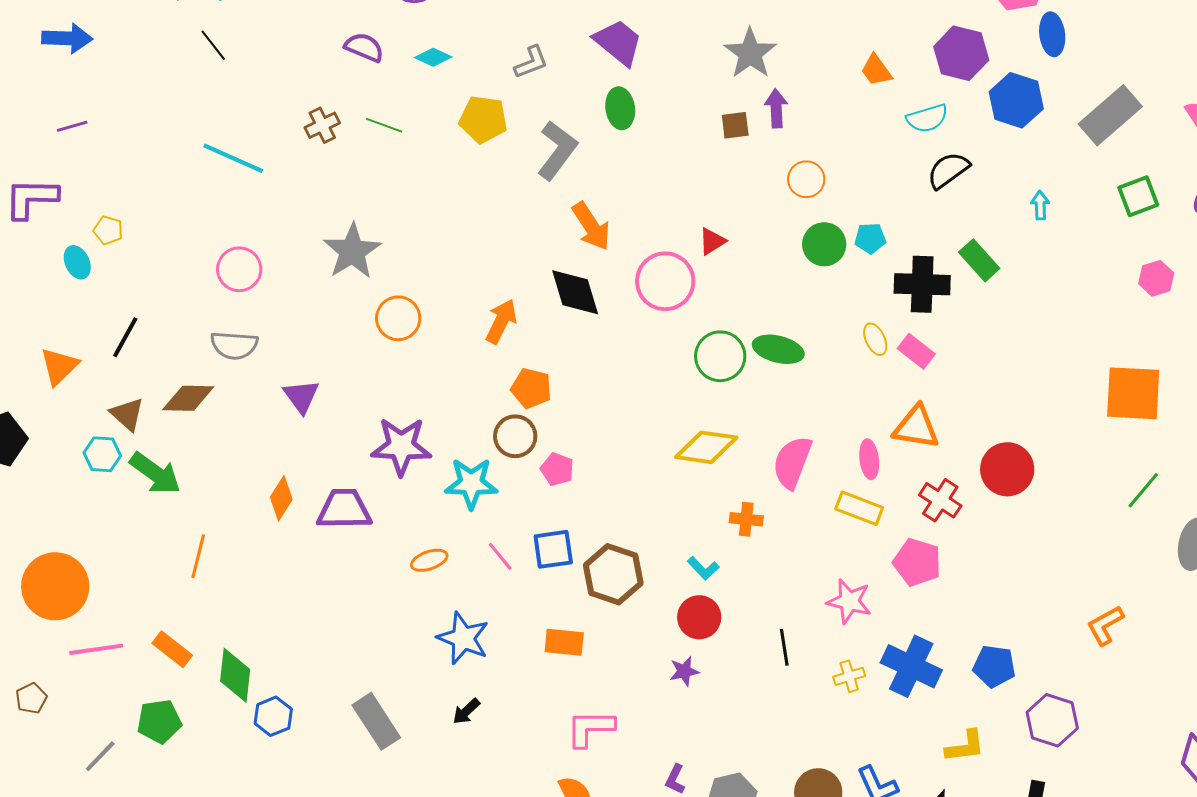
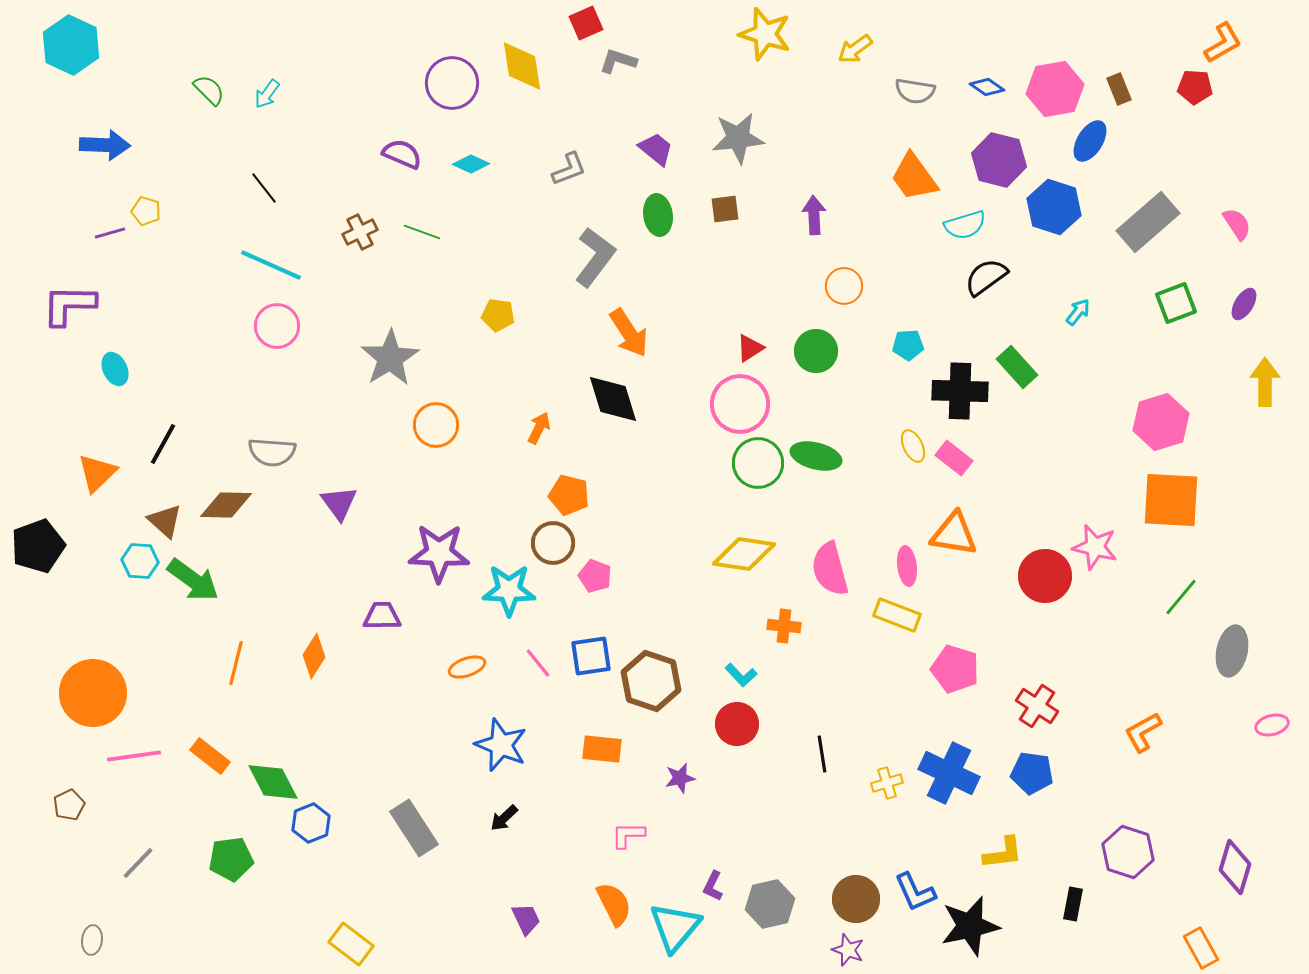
blue ellipse: (1052, 34) -> (1090, 141), turned 39
purple trapezoid: (618, 42) -> (656, 149), size x0.7
black line: (213, 45) -> (264, 188), moved
gray star: (750, 53) -> (738, 138), moved, turned 30
orange trapezoid: (876, 70) -> (914, 177), size x1.5
yellow pentagon: (483, 119) -> (498, 315), moved, size x0.7
brown square: (735, 125) -> (725, 209), moved
cyan arrow: (1040, 205) -> (1078, 312), turned 40
yellow pentagon: (108, 230) -> (146, 211), moved
green circle: (824, 244) -> (816, 351), moved
pink circle: (239, 269) -> (277, 326), moved
pink hexagon: (1156, 278) -> (1161, 422), moved, size x1.6
pink circle: (665, 281) -> (740, 404), moved
orange arrow: (501, 321) -> (539, 428), size x0.7
pink semicircle: (792, 462) -> (830, 569), turned -36
orange diamond: (281, 498) -> (314, 656), moved
red cross: (940, 500) -> (1037, 706), moved
purple trapezoid: (344, 509) -> (382, 616), size x0.7
pink star: (849, 601) -> (1095, 547), moved
purple star: (684, 671) -> (680, 778), moved
green diamond: (235, 675) -> (273, 782), turned -34
purple hexagon: (1052, 720) -> (1128, 852), moved
green pentagon: (159, 721) -> (231, 859), moved
pink L-shape: (590, 728) -> (628, 835), size x0.7

